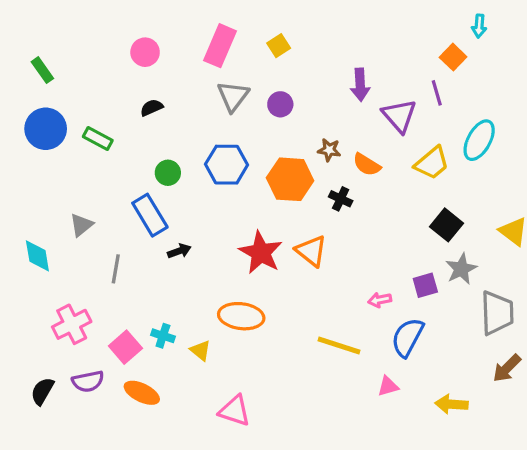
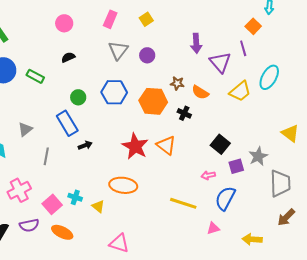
pink rectangle: (220, 46) -> (110, 19), size x0.7
black square: (447, 225) -> (220, 144), moved

